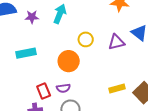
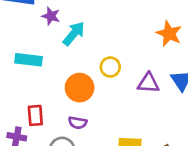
cyan arrow: (60, 14) -> (74, 34), moved
purple semicircle: (63, 88) -> (78, 123), moved

